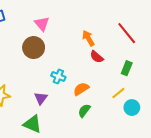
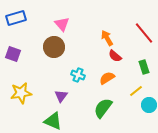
green rectangle: (127, 68) -> (144, 67), turned -40
orange semicircle: (81, 89) -> (107, 78), moved
green semicircle: (84, 111) -> (103, 108), size x1.5

